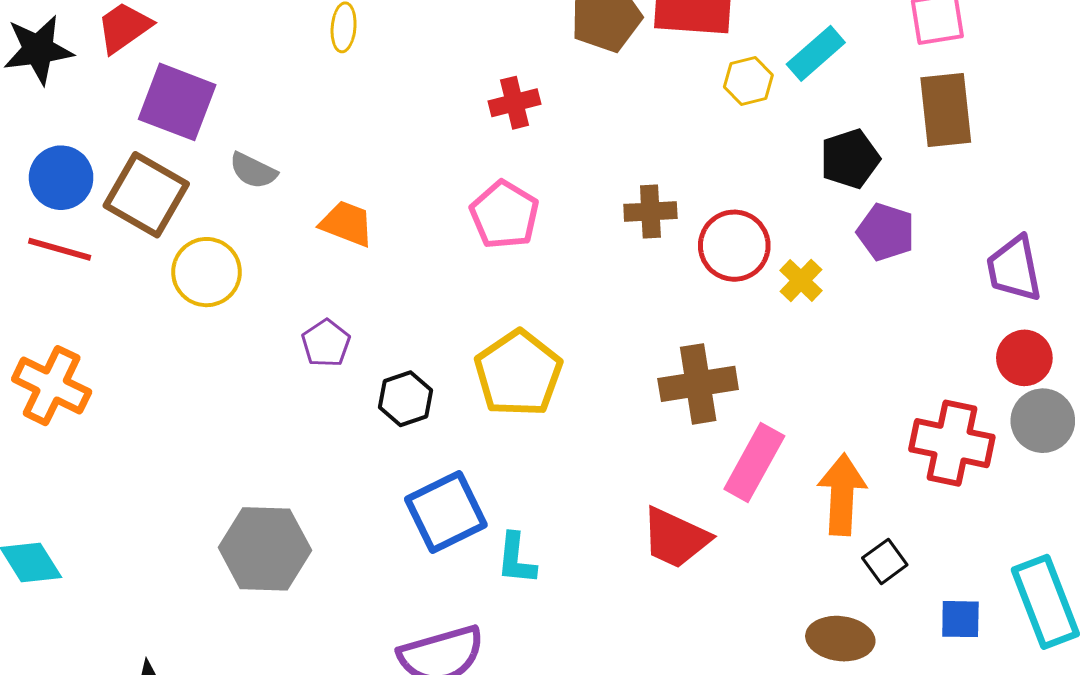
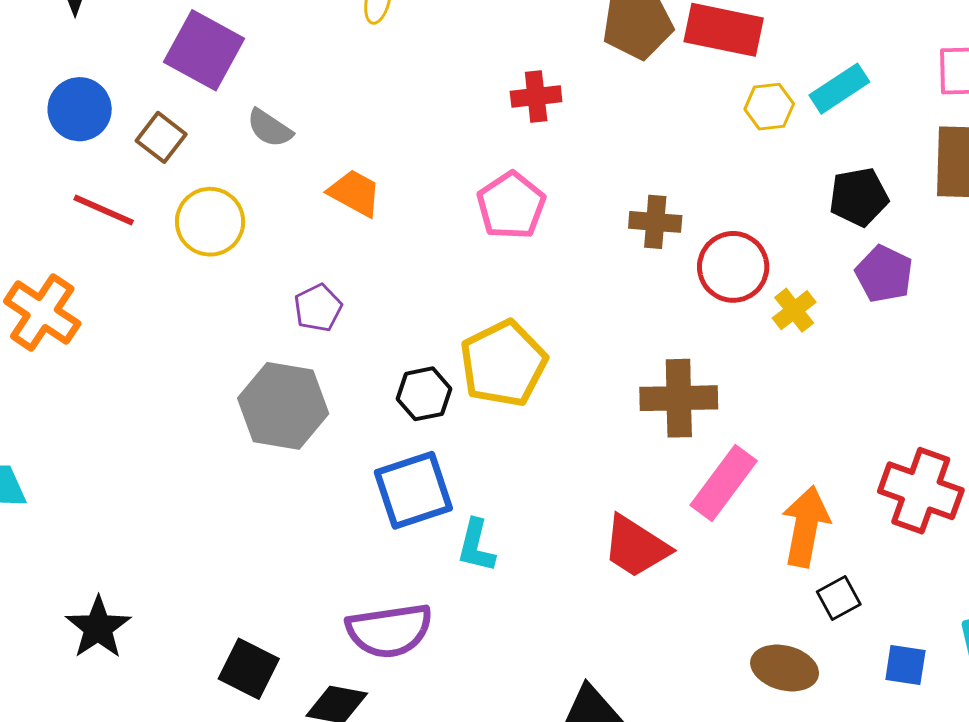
brown square: (146, 195) -> (161, 137), size x0.6
red line: (60, 249) -> (104, 210), moved
black hexagon: (406, 399) -> (424, 394), moved
gray hexagon: (265, 549) -> (283, 406), moved

